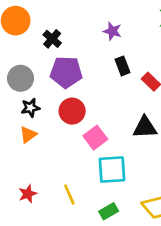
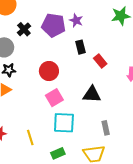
black cross: (52, 39) -> (24, 29), moved
purple pentagon: (66, 72) -> (54, 25), moved
red circle: (72, 111) -> (49, 71), moved

